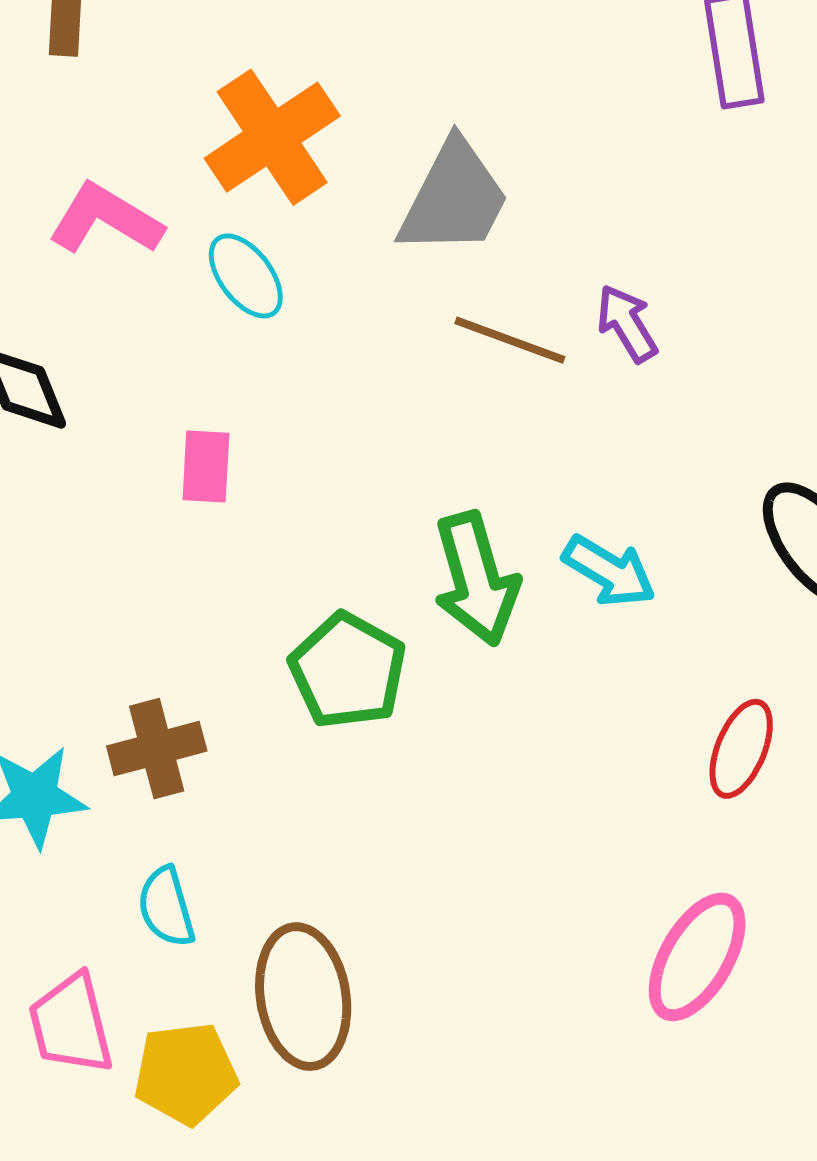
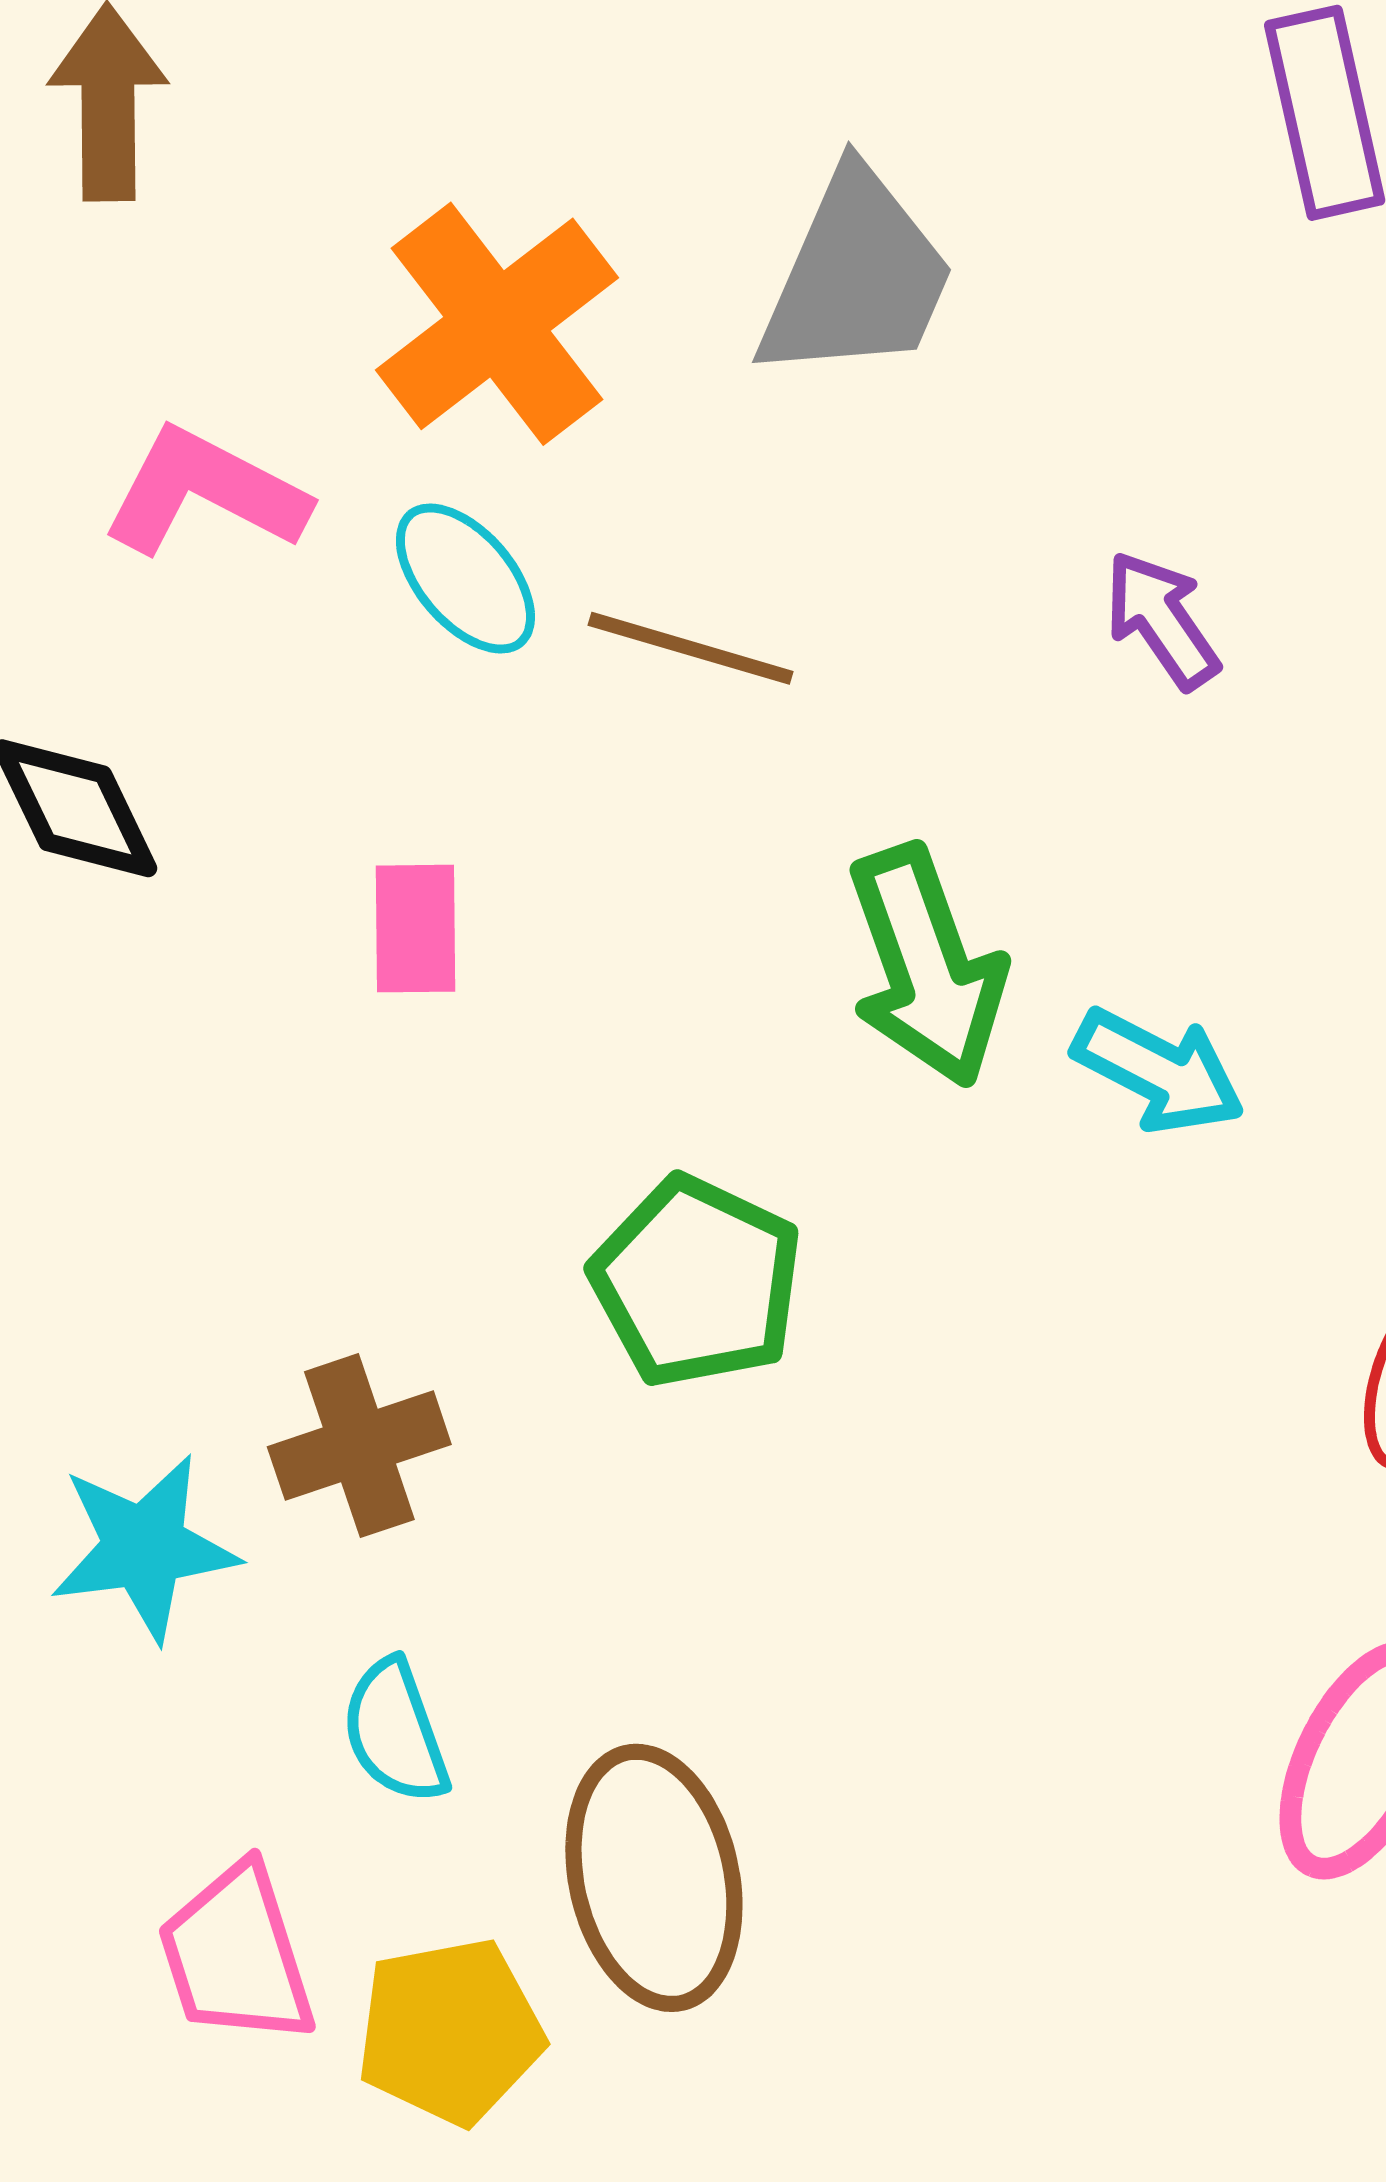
gray trapezoid: (454, 198) -> (856, 276), moved
brown line: (510, 340) -> (691, 648), moved
green arrow: (476, 579) -> (926, 966), moved

